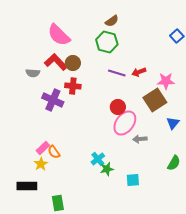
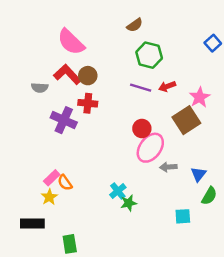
green hexagon: (107, 42) -> (149, 55), moved
pink star: (166, 81) -> (200, 97), turned -30
blue triangle: (173, 123) -> (198, 174), moved
cyan square: (133, 180) -> (183, 216), moved

